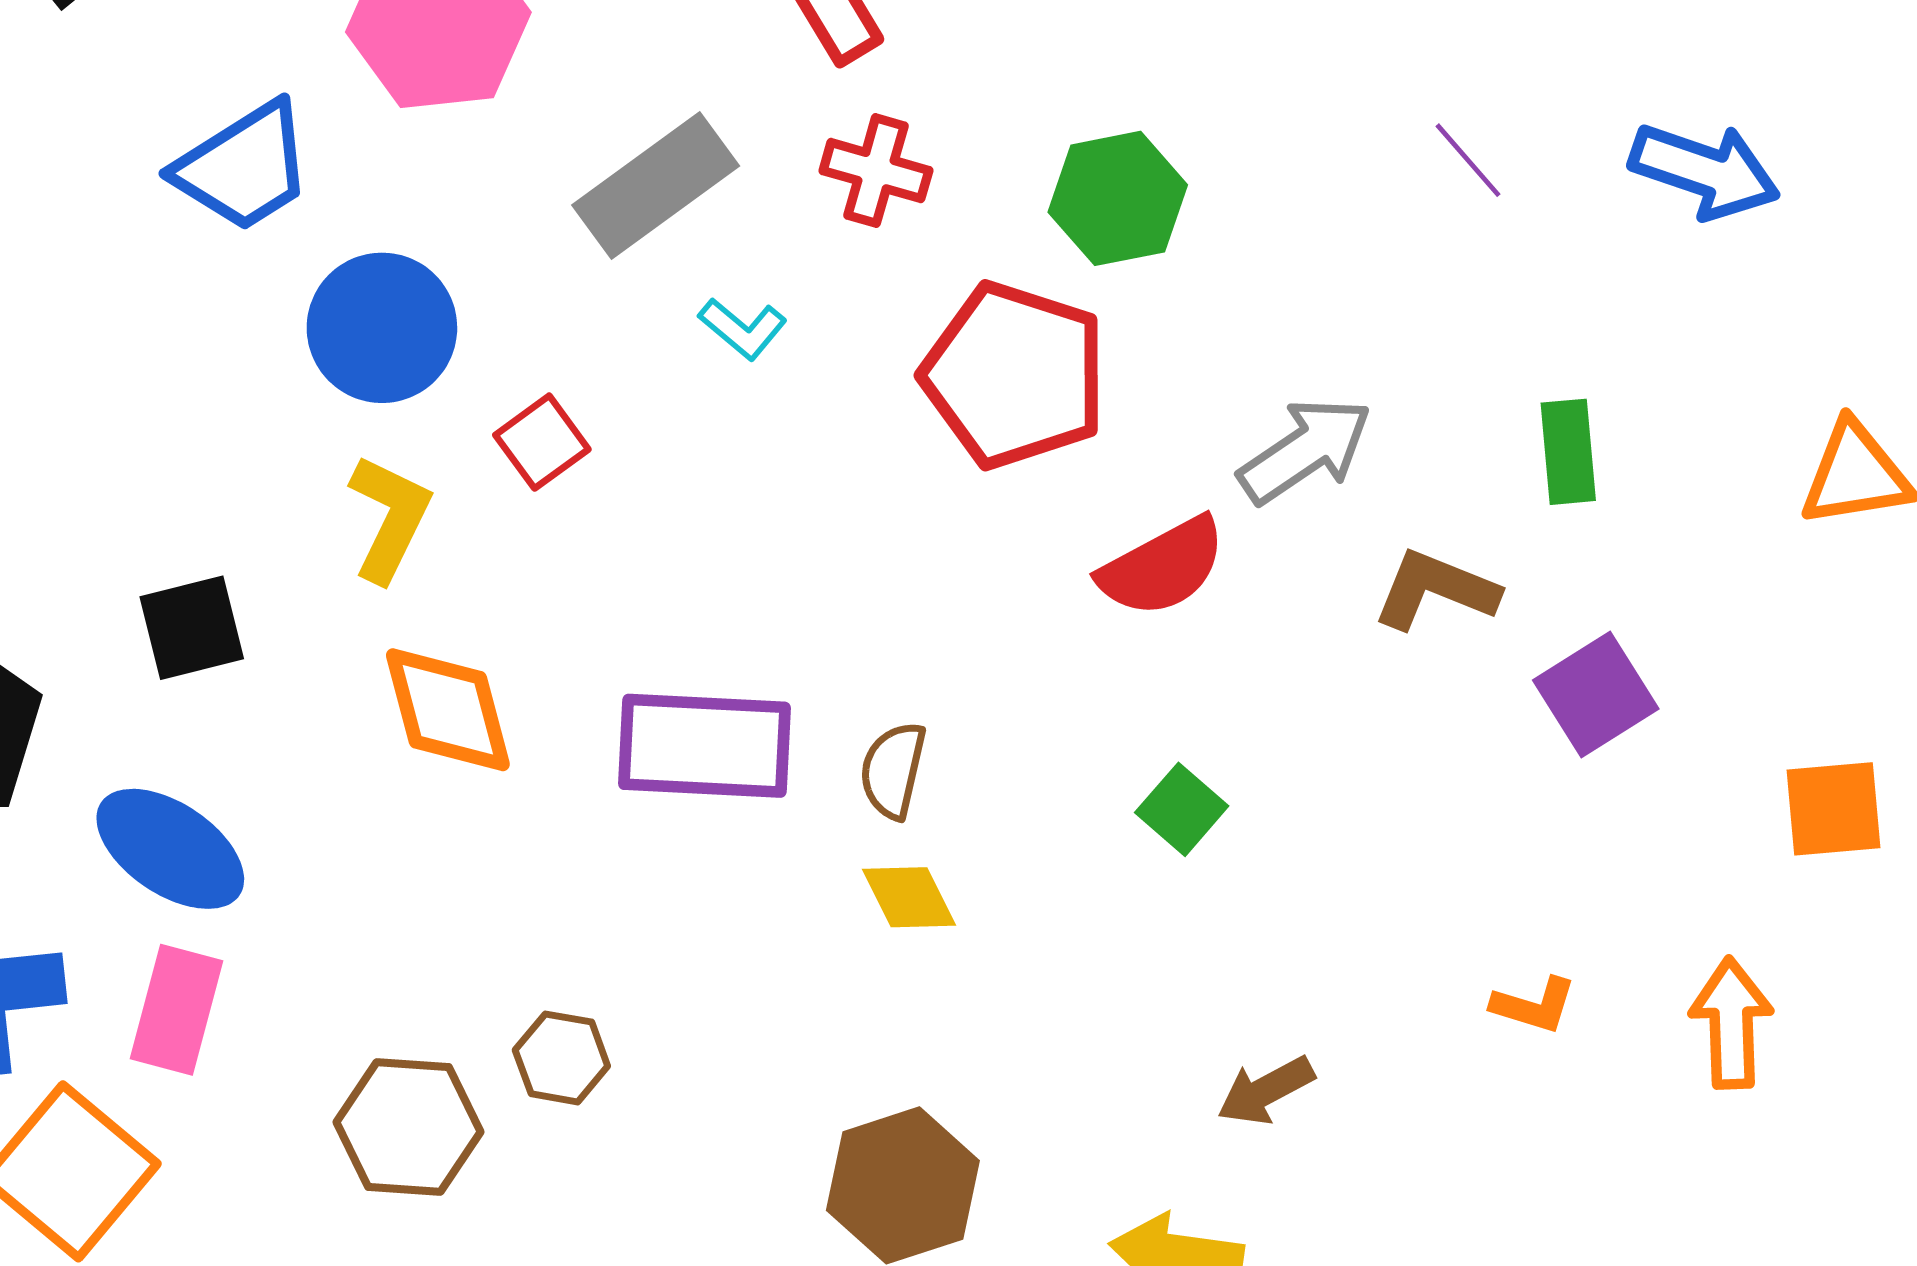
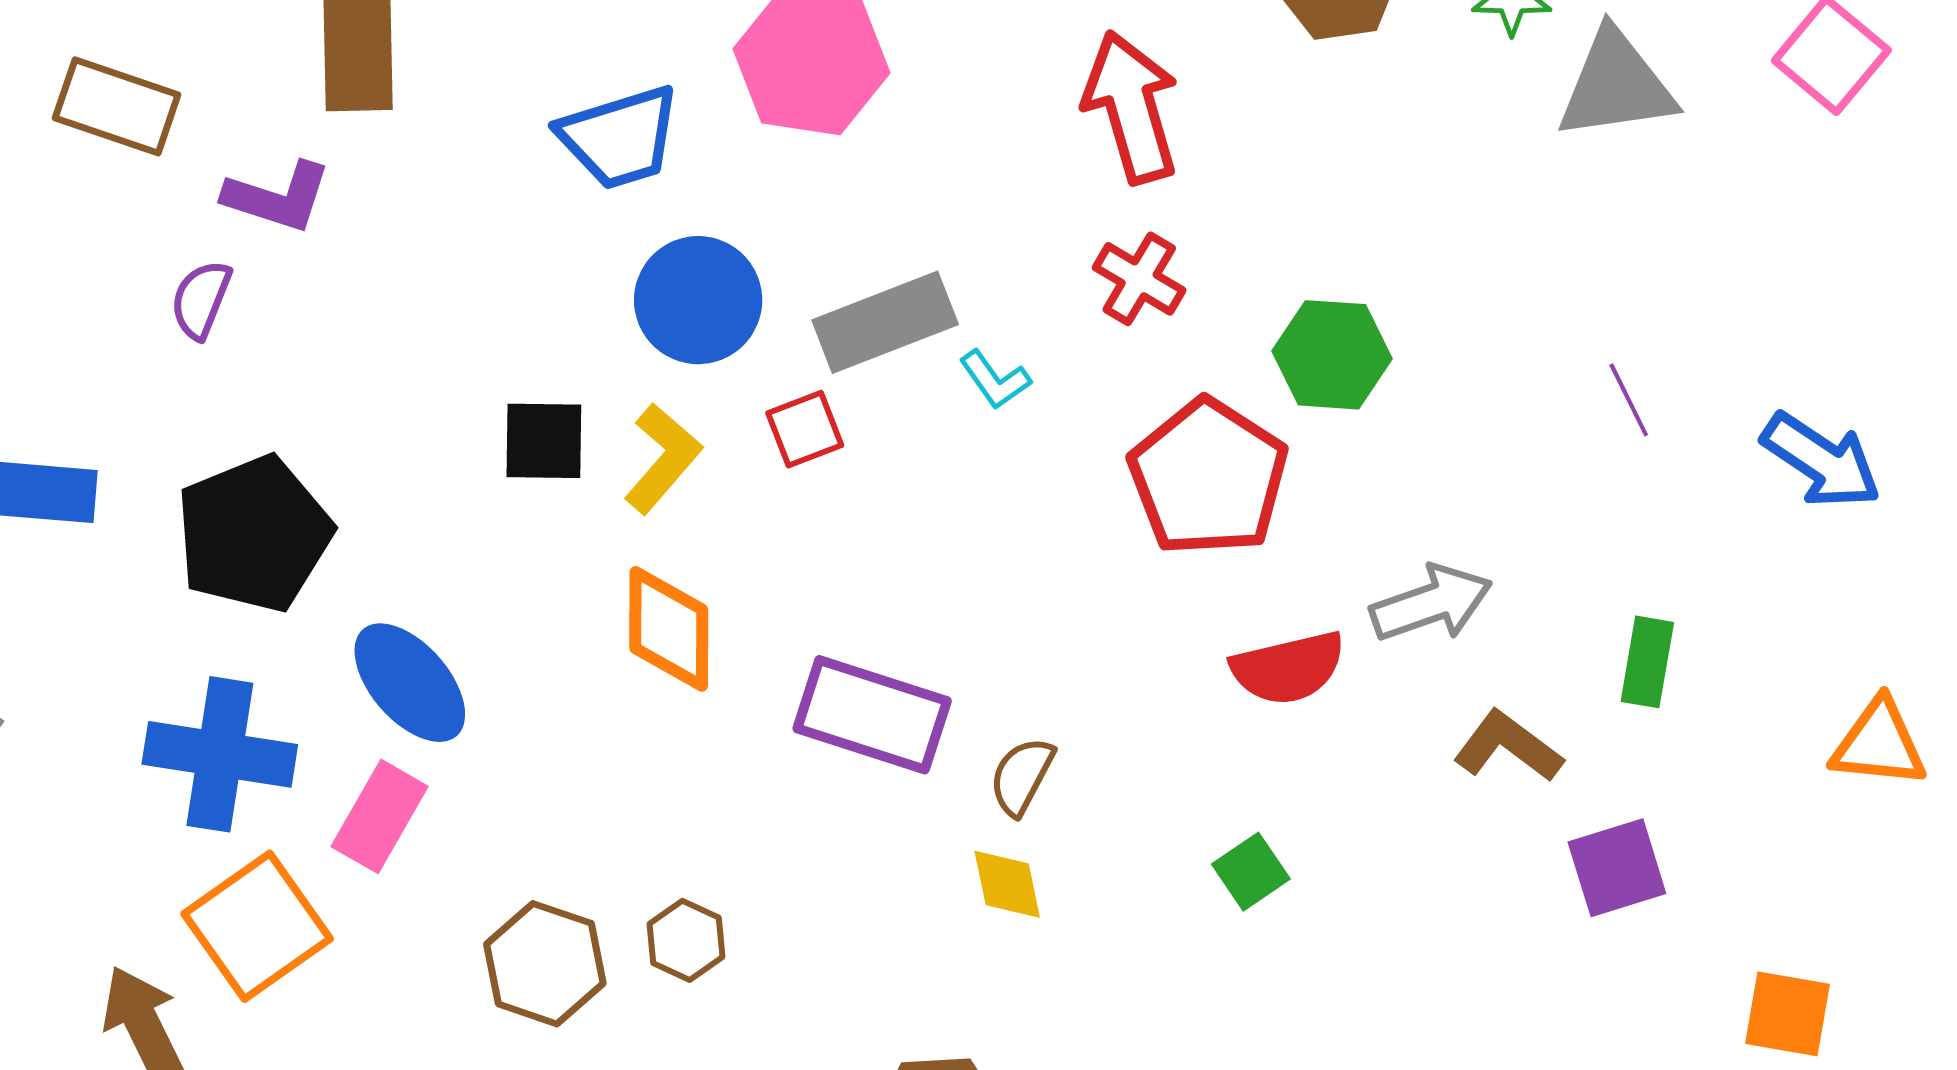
gray rectangle: (656, 186) -> (885, 322), moved
black square: (192, 628) -> (544, 441), moved

